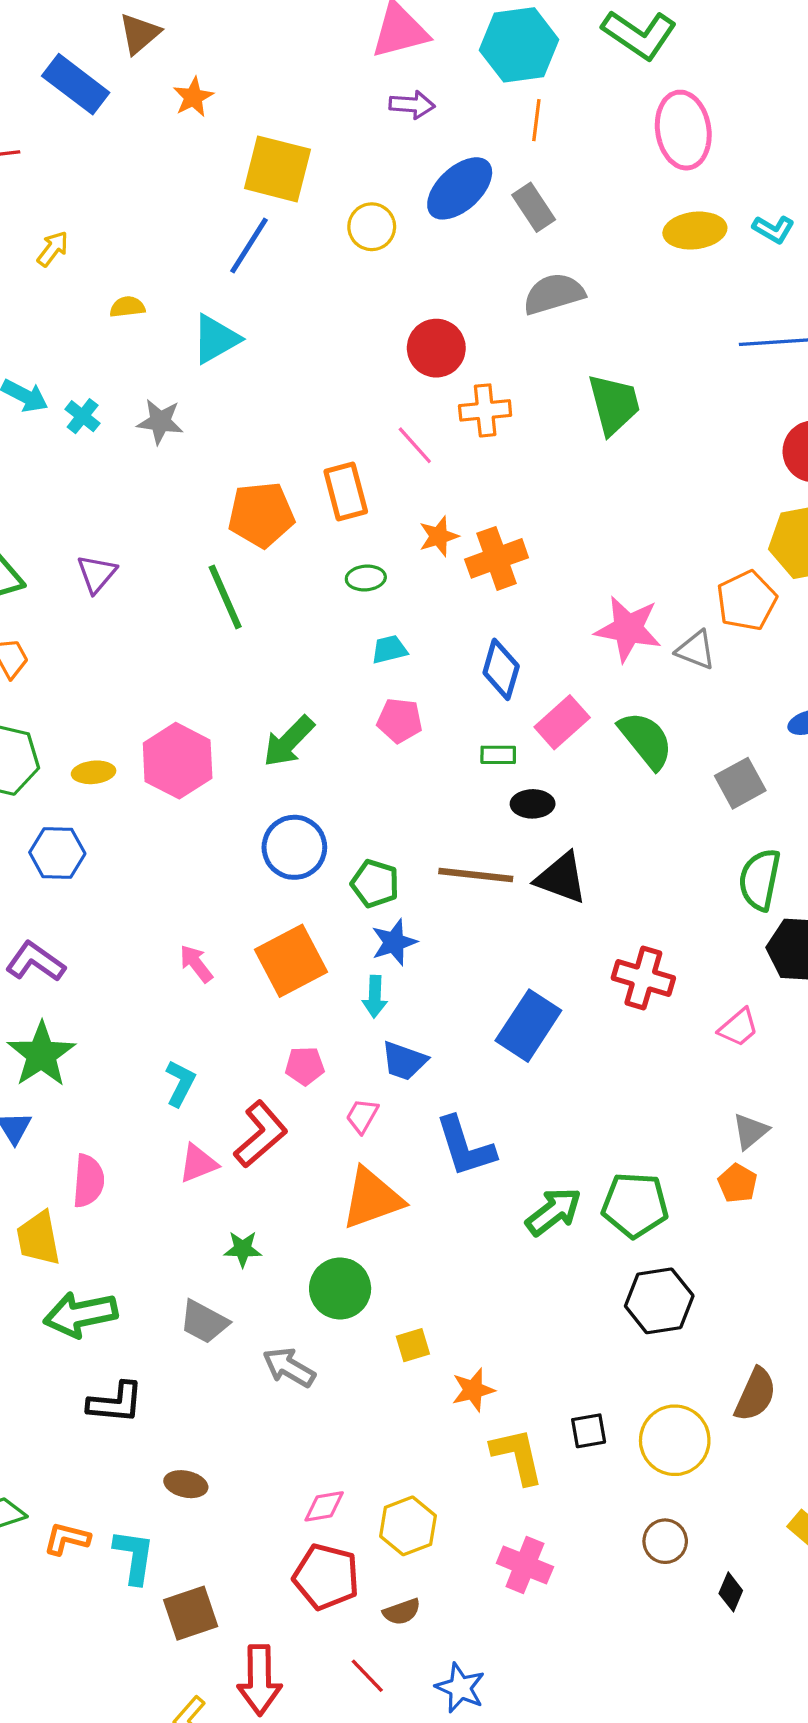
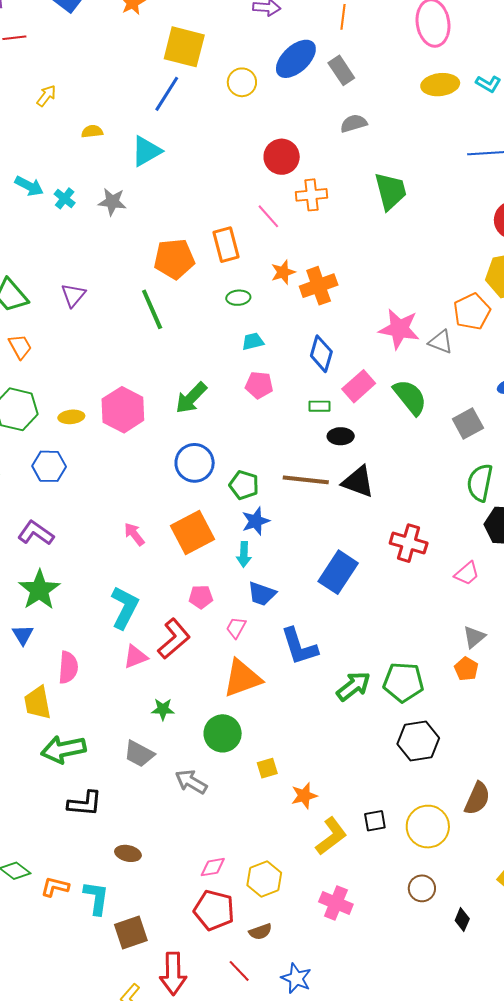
gray semicircle: (554, 294) -> (354, 123), size x0.7
cyan L-shape: (180, 1083) -> (125, 608), size x1.5
yellow L-shape: (517, 1456) -> (331, 836), turned 66

